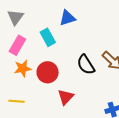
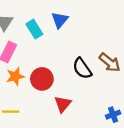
blue triangle: (67, 18) -> (60, 20), turned -30
cyan rectangle: (48, 37) -> (34, 29), moved

